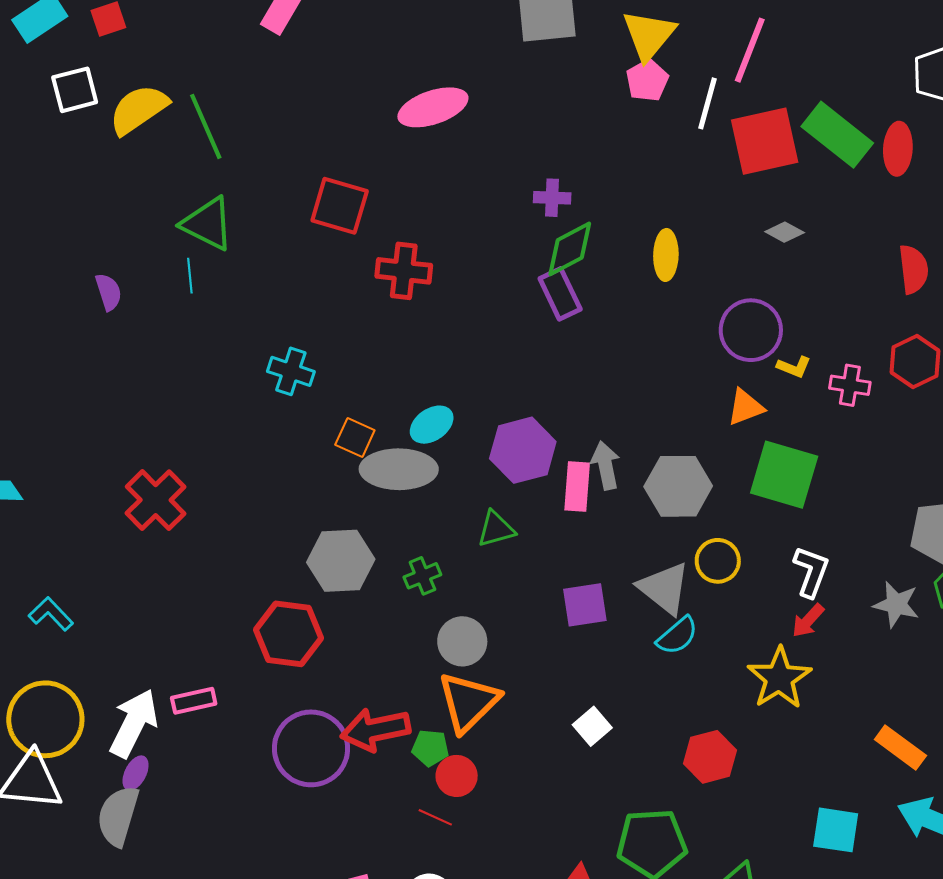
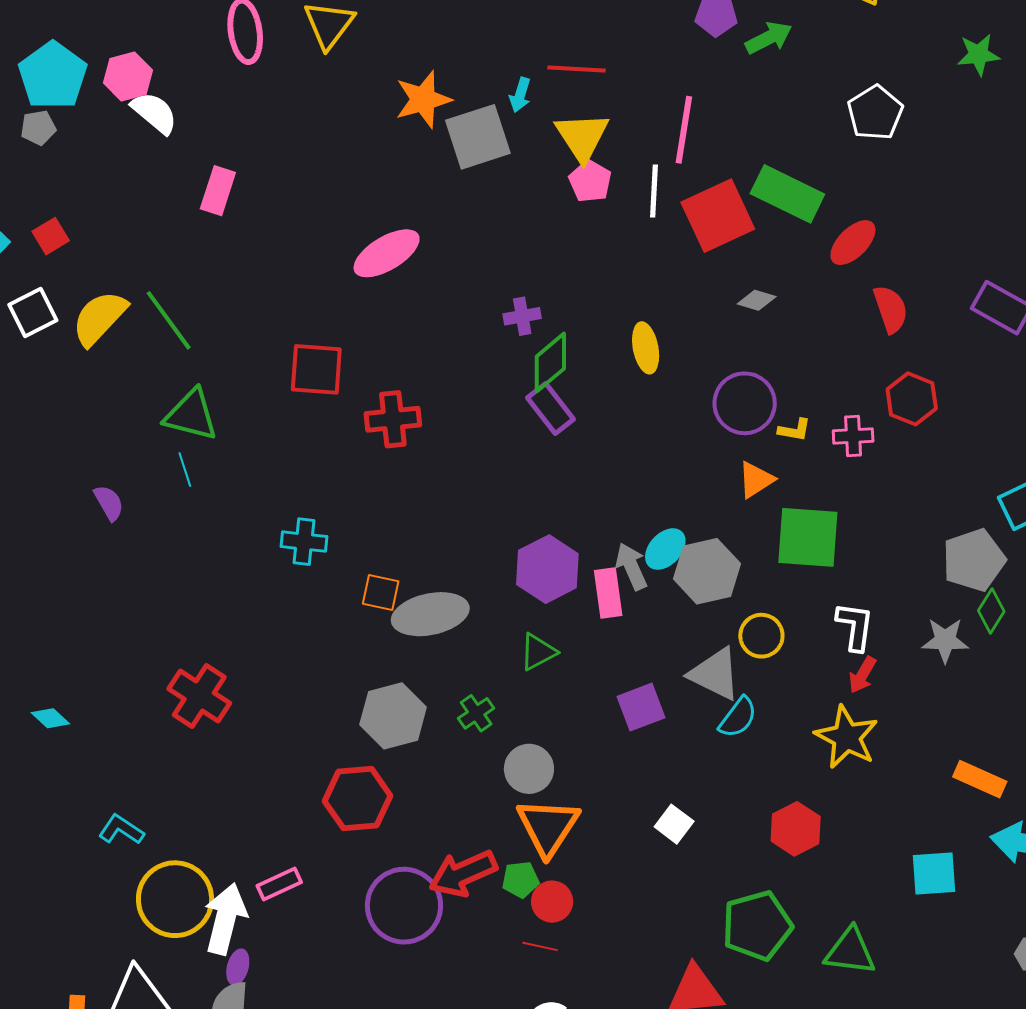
red ellipse: (898, 149) -> (853, 243), moved, turned 54
cyan ellipse: (432, 425) -> (665, 549), moved
yellow circle: (45, 719) -> (175, 899), moved

